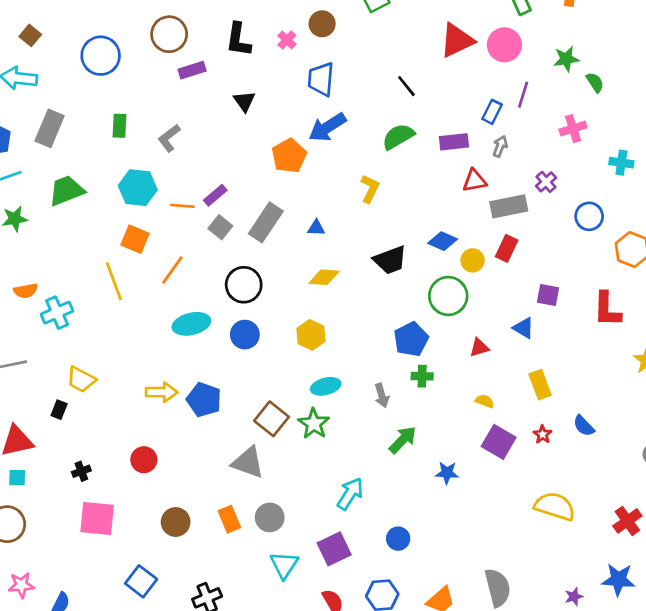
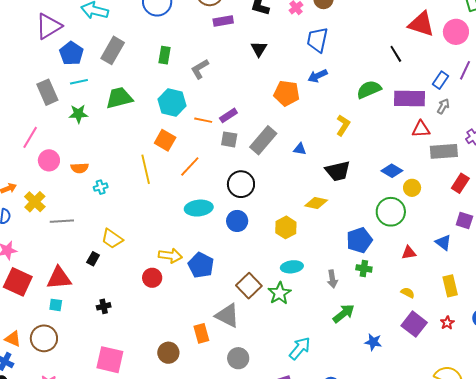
red triangle: (457, 40) -> (421, 24), turned 36
black line: (406, 86) -> (396, 54), moved
blue arrow: (327, 127) -> (318, 76), size x0.7
purple rectangle: (454, 142) -> (410, 99), size x1.4
orange pentagon: (289, 156) -> (287, 93), turned 30
gray square: (220, 227) -> (229, 139), turned -36
red rectangle: (507, 248) -> (460, 183), moved
black trapezoid: (390, 260) -> (338, 171), moved
yellow diamond: (324, 277) -> (316, 203), moved
cyan cross: (57, 313) -> (101, 187), size x0.6
red circle: (144, 460) -> (152, 278), moved
pink square: (97, 519) -> (110, 360), moved
orange rectangle: (229, 519) -> (201, 333), moved

